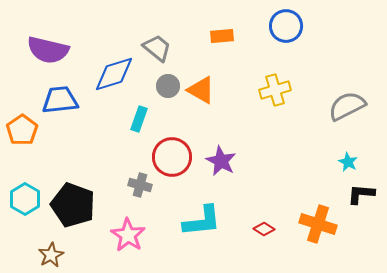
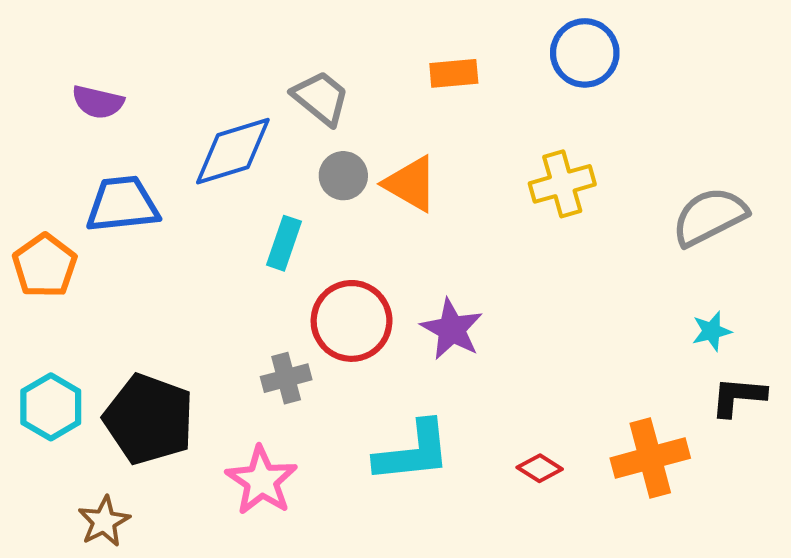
purple semicircle: (48, 50) -> (98, 102), size x0.6
cyan star: (348, 162) -> (712, 331), turned 30
gray cross: (140, 185) -> (286, 378), turned -30
orange cross: (318, 224) -> (650, 458), turned -33

